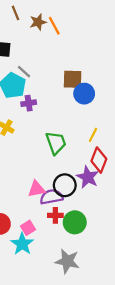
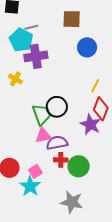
gray line: (24, 72) -> (31, 27), turned -56
brown square: (73, 79) -> (72, 19), moved
purple cross: (29, 103) -> (36, 56), size x1.6
green trapezoid: (56, 143) -> (42, 114), moved
black circle: (65, 185) -> (57, 107), moved

